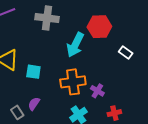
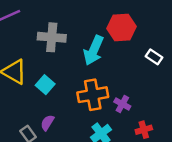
gray cross: (47, 18) -> (52, 37), moved
cyan square: (33, 72) -> (45, 85), turned 35

